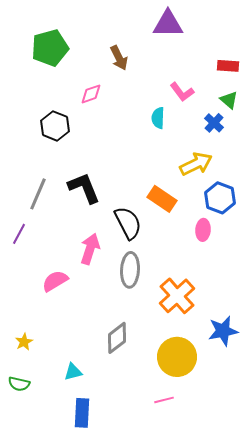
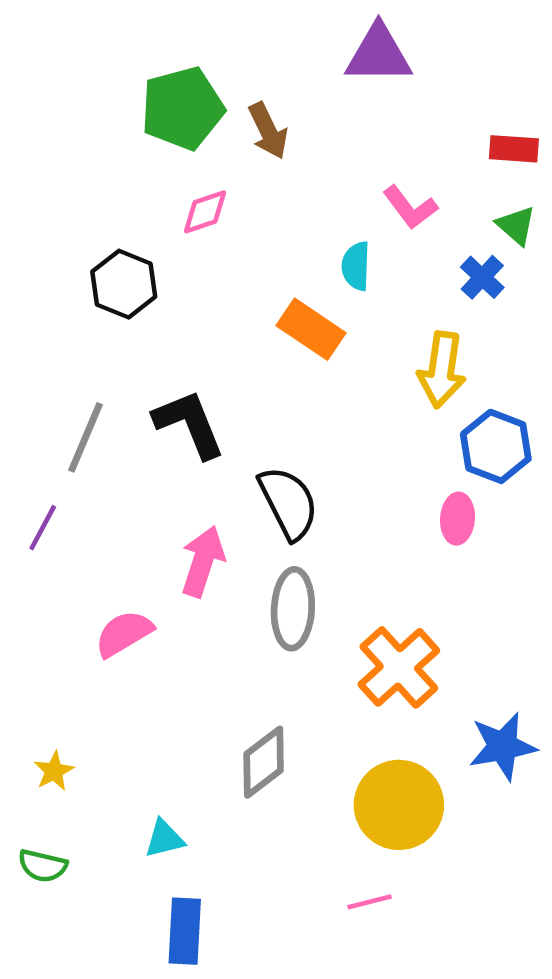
green pentagon: (50, 48) -> (182, 108), moved
yellow arrow: (196, 164) -> (442, 370), turned 124
orange rectangle: (162, 199) -> (311, 329), moved

